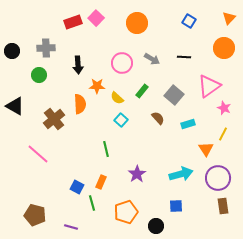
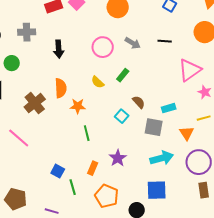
green circle: (39, 75) -> (12, 63), moved
orange star: (97, 86) -> (78, 106), moved
gray square: (174, 95) -> (154, 127), moved, turned -30
cyan square: (121, 120) -> (122, 116), moved
yellow line: (223, 134) -> (204, 118), turned 48
orange rectangle: (101, 182) -> (93, 168), moved
blue square: (176, 206) -> (157, 190), size x1.5
orange pentagon: (126, 212) -> (107, 196), turned -30

